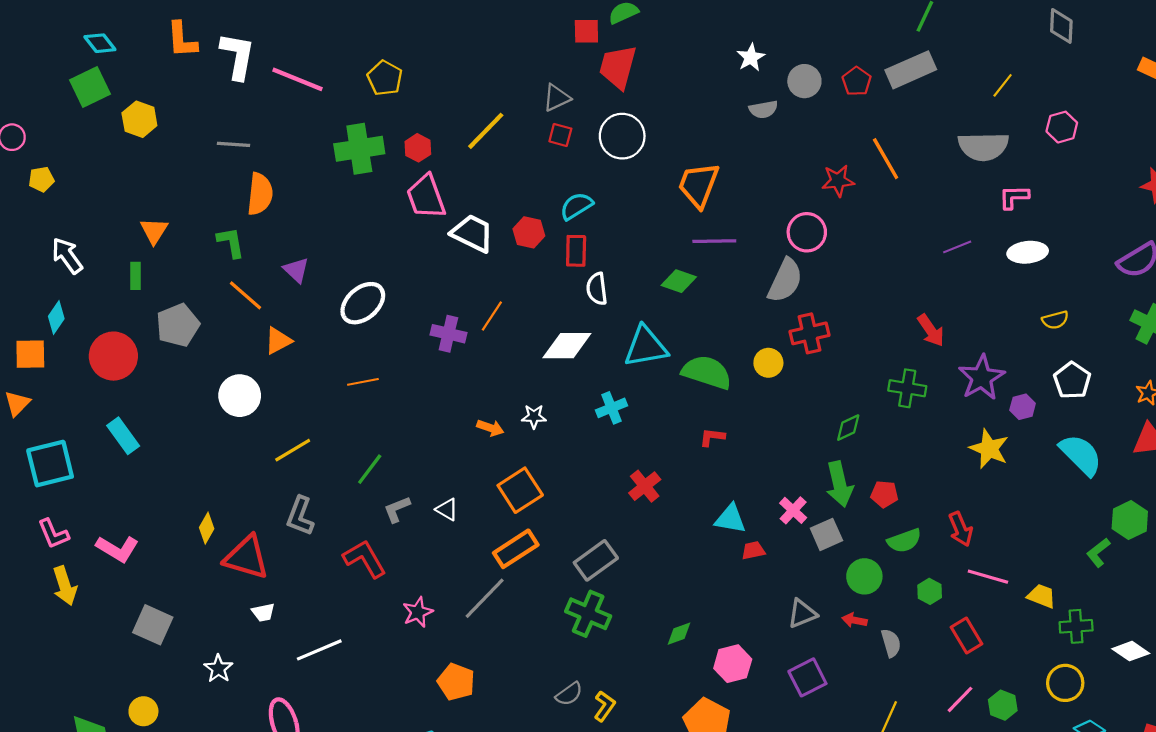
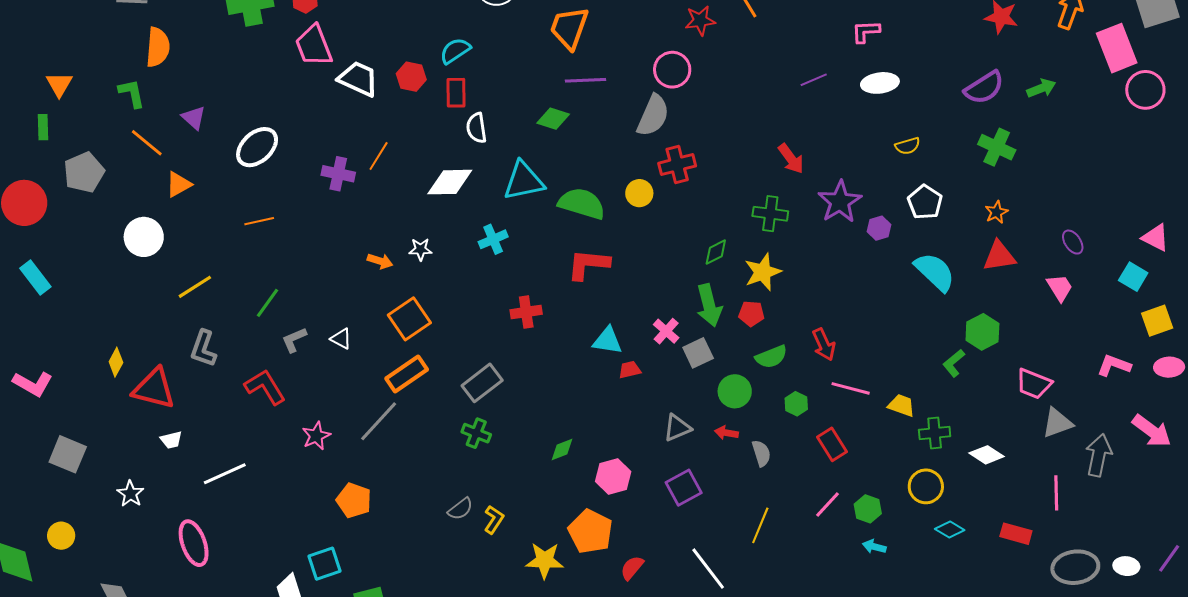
red L-shape: (712, 437) -> (588, 264), size x1.8
yellow star: (989, 449) -> (763, 272), moved, turned 30
red cross: (645, 486) -> (526, 312), turned 32
green cross: (588, 614) -> (476, 433), size x0.7

